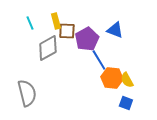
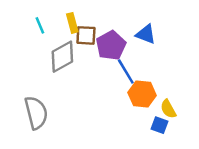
yellow semicircle: (127, 80) -> (168, 109), moved

